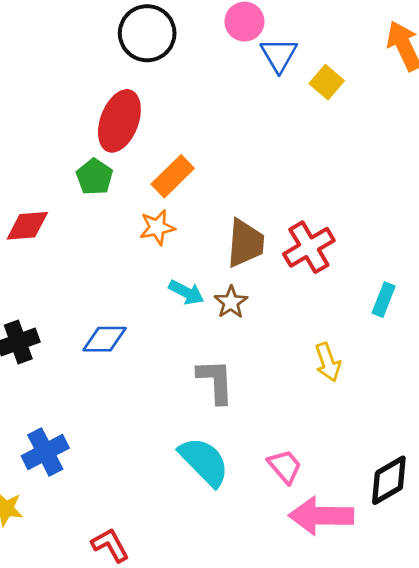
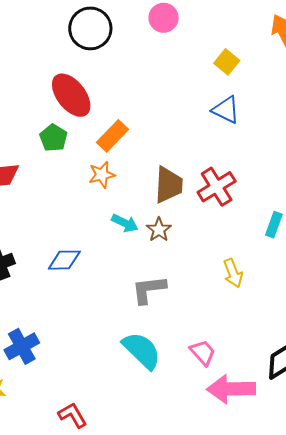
blue triangle: (279, 55) -> (226, 110), moved, turned -32
red ellipse: (119, 121) -> (71, 95), turned -57
gray L-shape: (216, 381) -> (149, 290), turned -93

